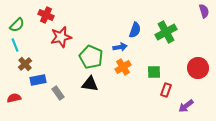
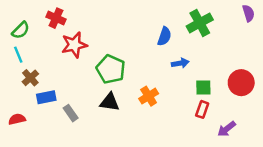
green cross: (166, 32) -> (200, 23), moved
blue arrow: (120, 47) -> (180, 63), moved
orange cross: (123, 67) -> (149, 96), moved
green square: (154, 72) -> (203, 88), moved

